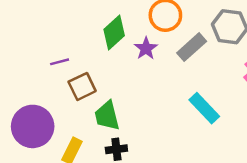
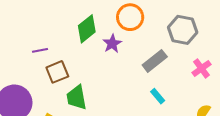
gray rectangle: (192, 47) -> (155, 61), moved
cyan rectangle: (204, 108) -> (158, 96), size x0.6

